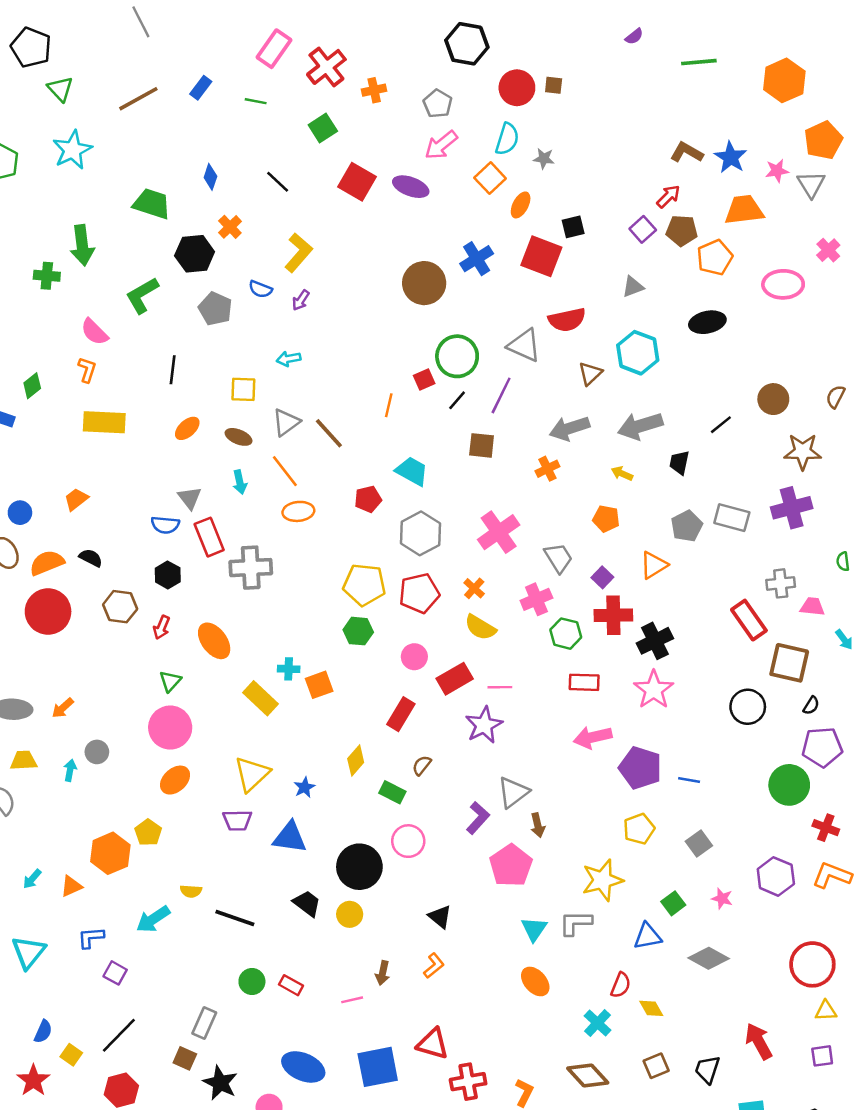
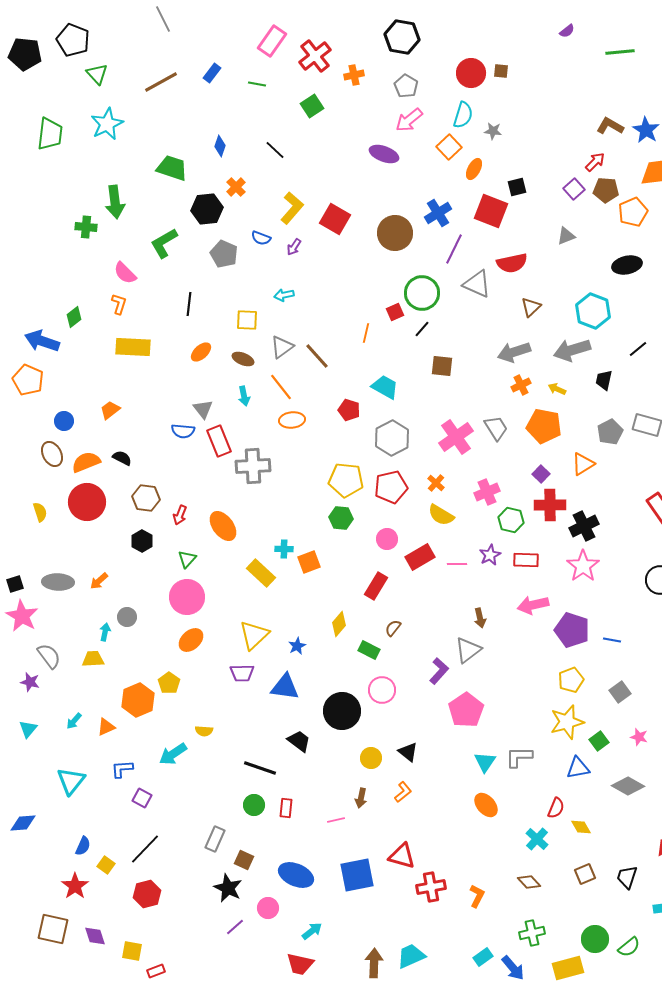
black hexagon: (467, 44) -> (402, 37), moved
red square: (357, 182) -> (335, 219), moved
cyan hexagon: (638, 353) -> (593, 311), moved
purple line: (501, 395) -> (454, 249), moved
orange cross: (547, 469) -> (521, 385), moved
red pentagon: (368, 499) -> (349, 410), turned 30
orange pentagon: (606, 519) -> (544, 426), size x1.6
gray trapezoid: (558, 558) -> (496, 428), moved
black hexagon: (168, 575) -> (142, 541), moved
purple star: (484, 725) -> (490, 555), moved, size x0.7
yellow trapezoid: (24, 760) -> (93, 659), moved
brown arrow: (538, 825) -> (480, 618), moved
yellow star: (602, 880) -> (567, 722), moved
yellow circle: (350, 914) -> (371, 758), moved
black line: (235, 918) -> (260, 768), moved
red rectangle: (291, 985) -> (286, 808), turned 66
brown square: (185, 1058) -> (244, 860), moved
brown diamond: (588, 1076) -> (529, 882), size x0.7

